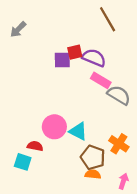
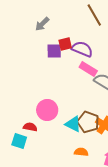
gray arrow: (18, 29) -> (42, 24), moved
cyan triangle: (78, 131) -> (73, 124), moved
brown pentagon: (93, 157) -> (88, 122), moved

